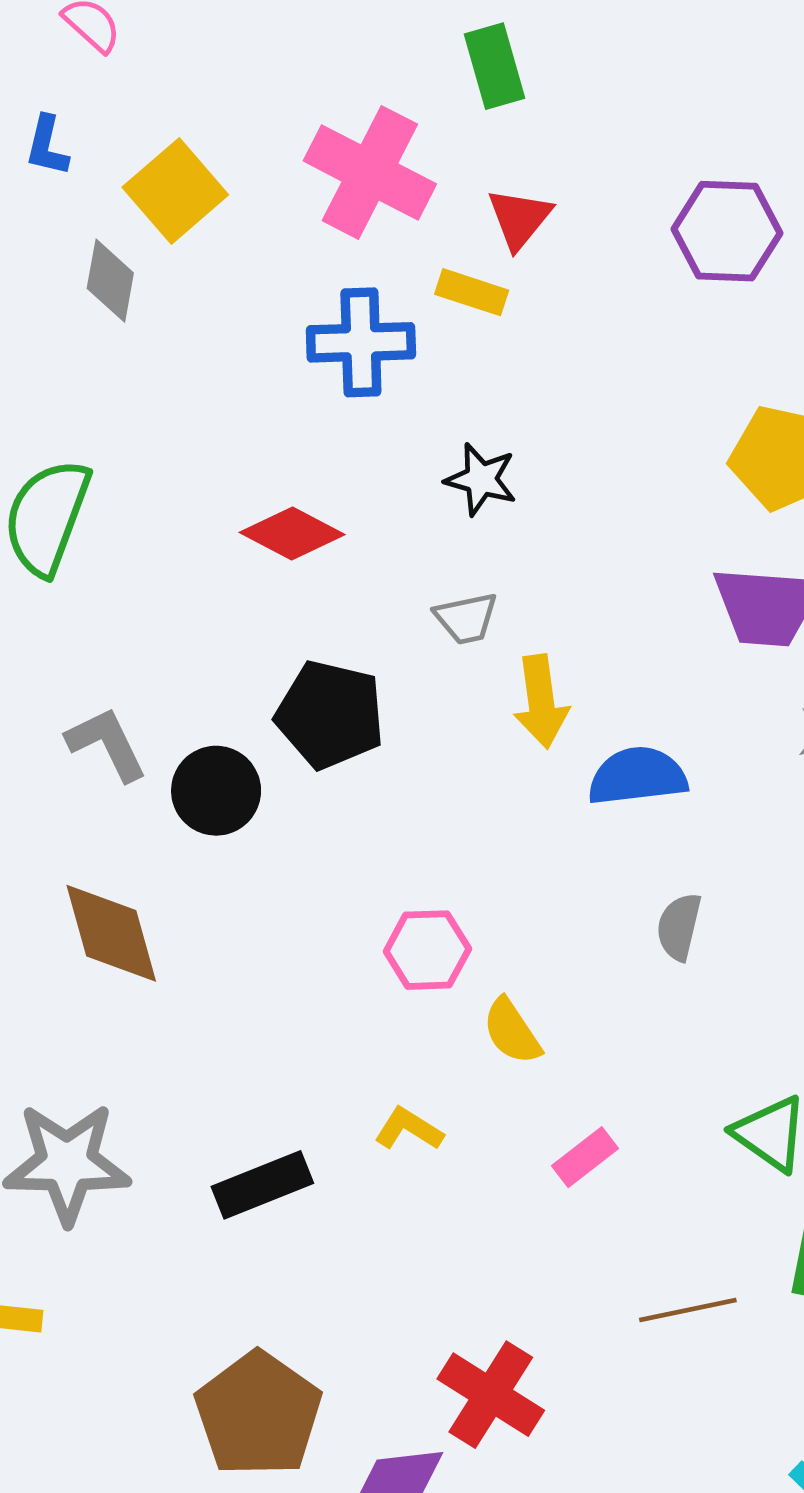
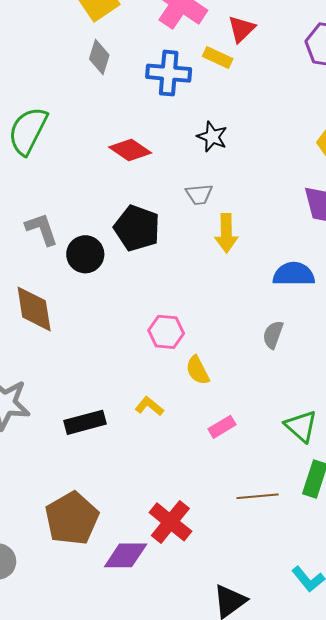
gray diamond: (110, 281) -> (99, 57), moved
blue semicircle: (637, 776) -> (294, 274), moved

